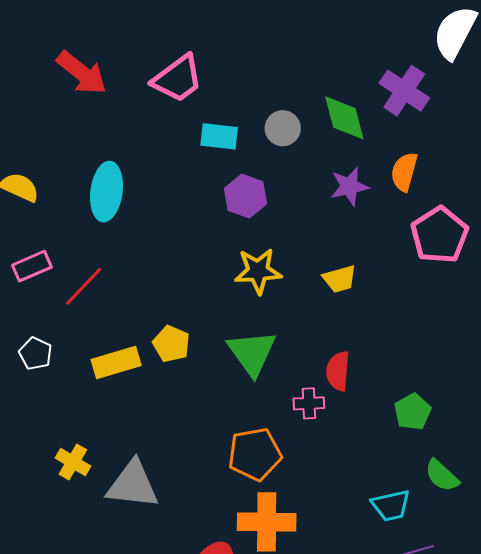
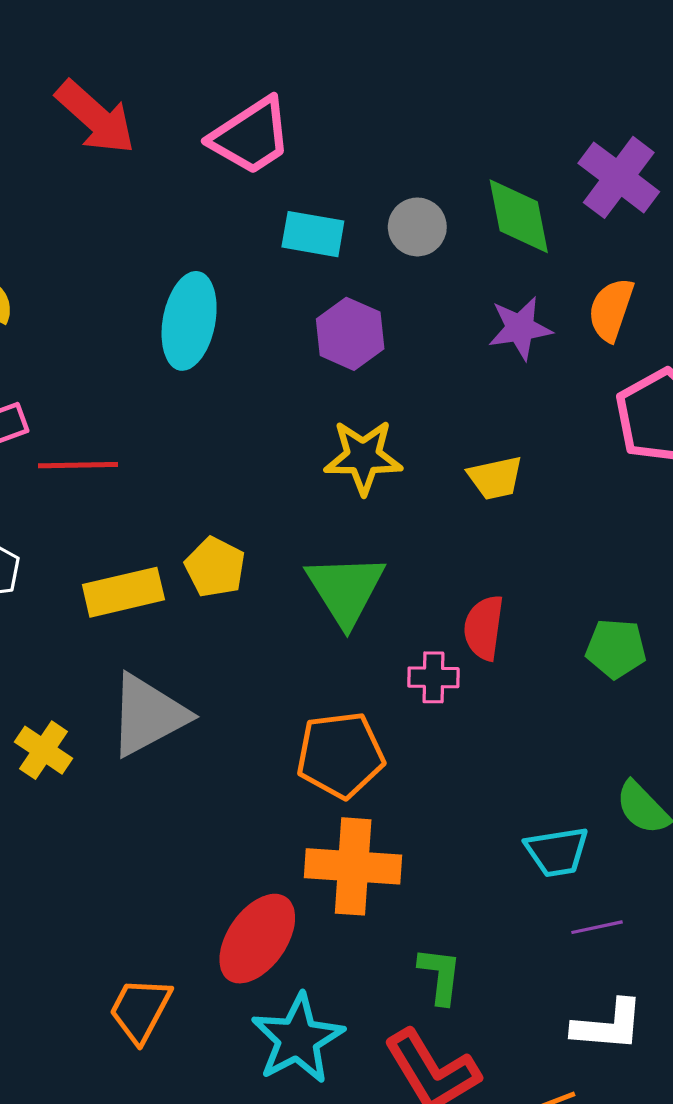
cyan ellipse: (107, 192) -> (189, 321), moved
red line: (84, 286) -> (78, 465), turned 42
green pentagon: (413, 412) -> (616, 649), moved, turned 30
gray triangle: (133, 485) -> (148, 715), moved, turned -38

